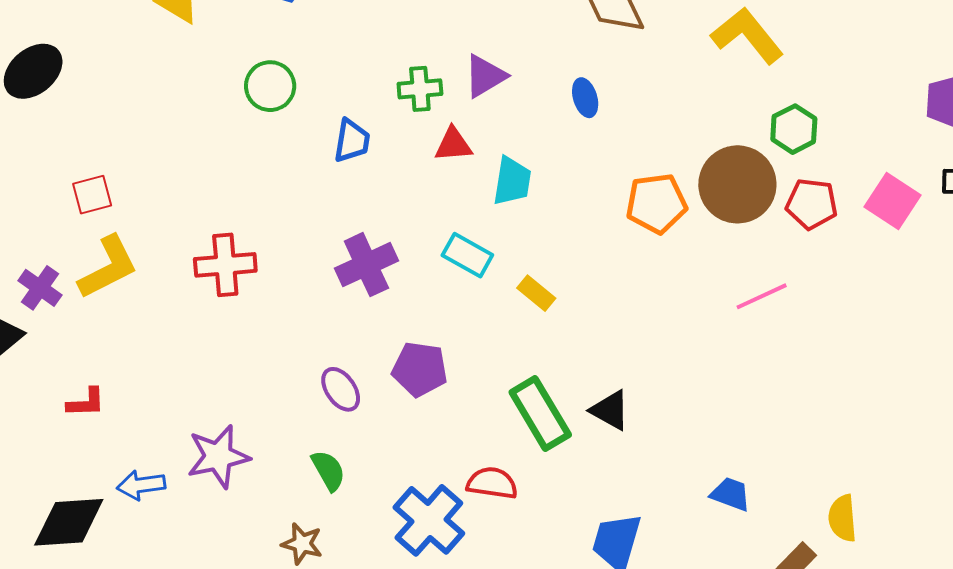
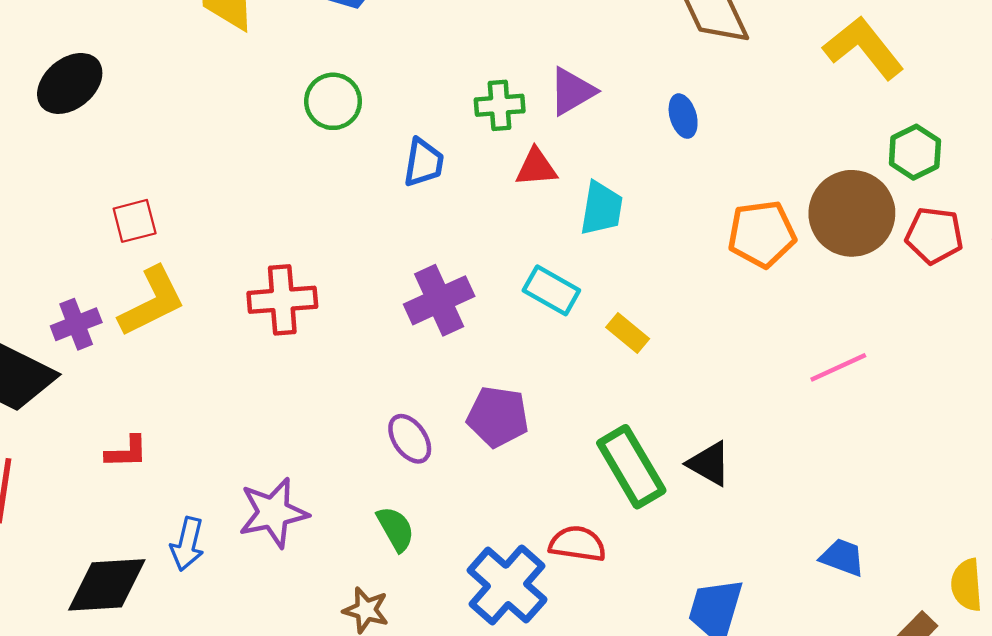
purple cross: (40, 288) -> (76, 324), turned 33
pink line: (762, 296) -> (838, 367), moved
blue arrow: (141, 485) -> (187, 544), turned -69

